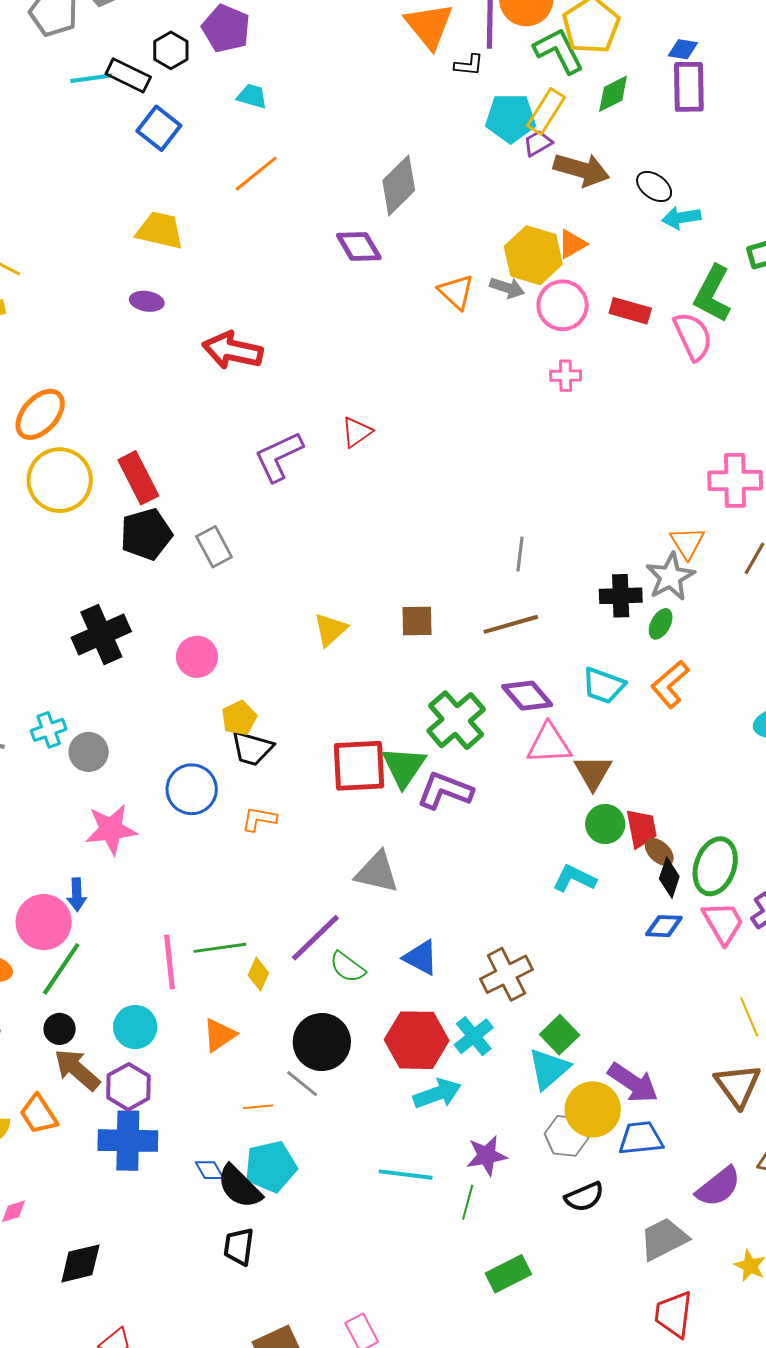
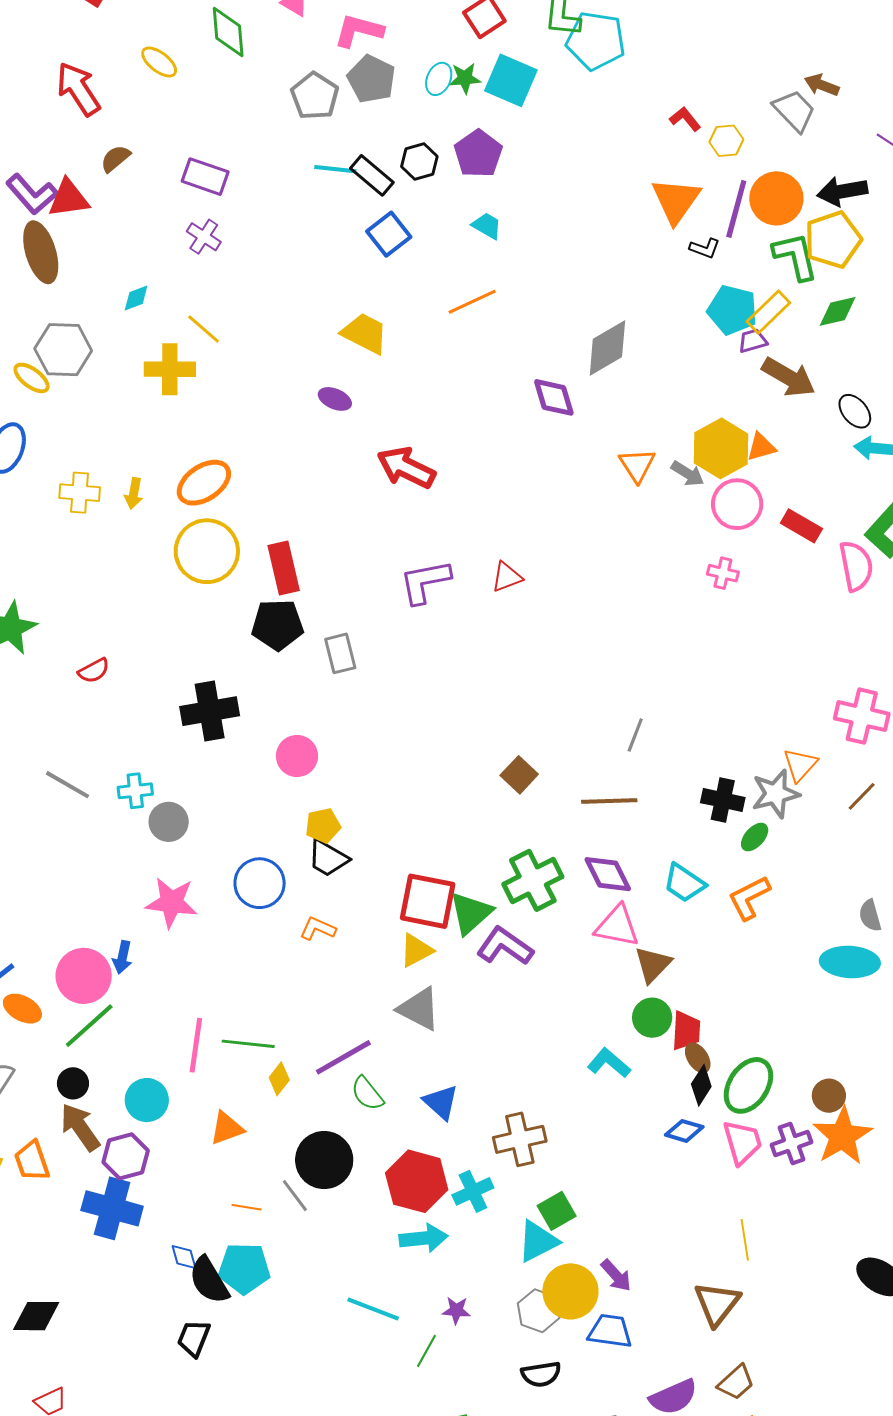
brown square: (417, 621) -> (519, 775), turned 30
yellow triangle: (330, 630) -> (416, 950), moved
purple arrow: (633, 1083) -> (616, 1275), size x0.7
purple star: (487, 1156) -> (456, 1310), size x0.7

